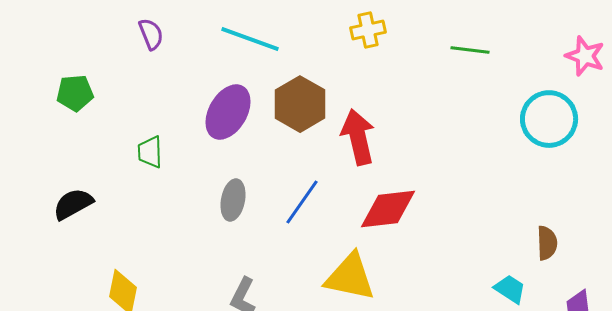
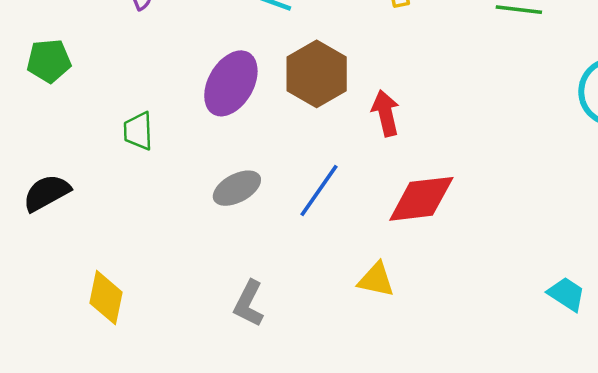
red arrow: (358, 137) -> (386, 113), size x0.7
gray ellipse: (233, 200) -> (237, 188), turned 51
yellow triangle: (350, 277) -> (376, 280), size x0.6

